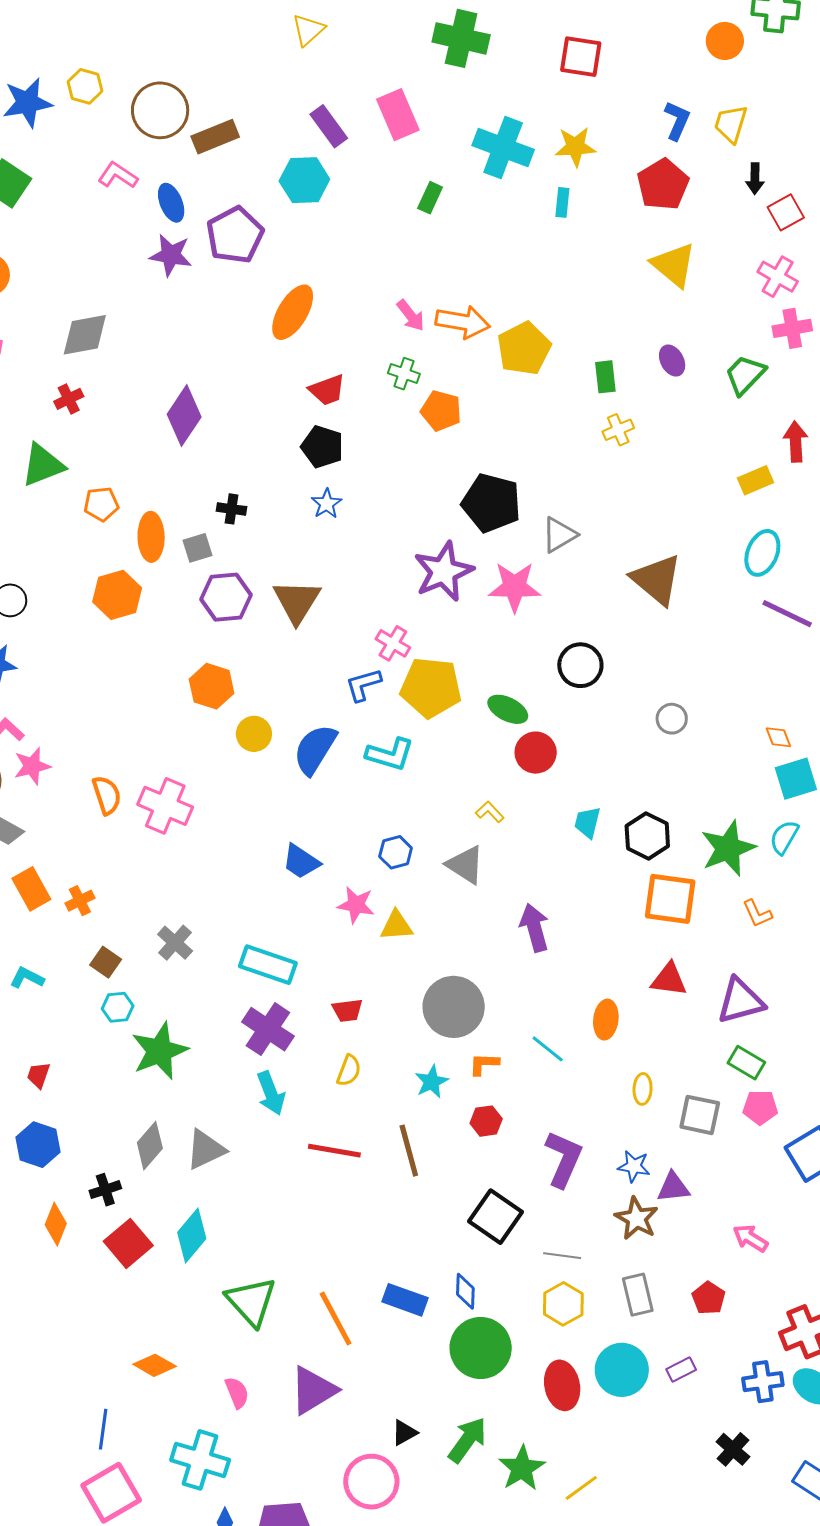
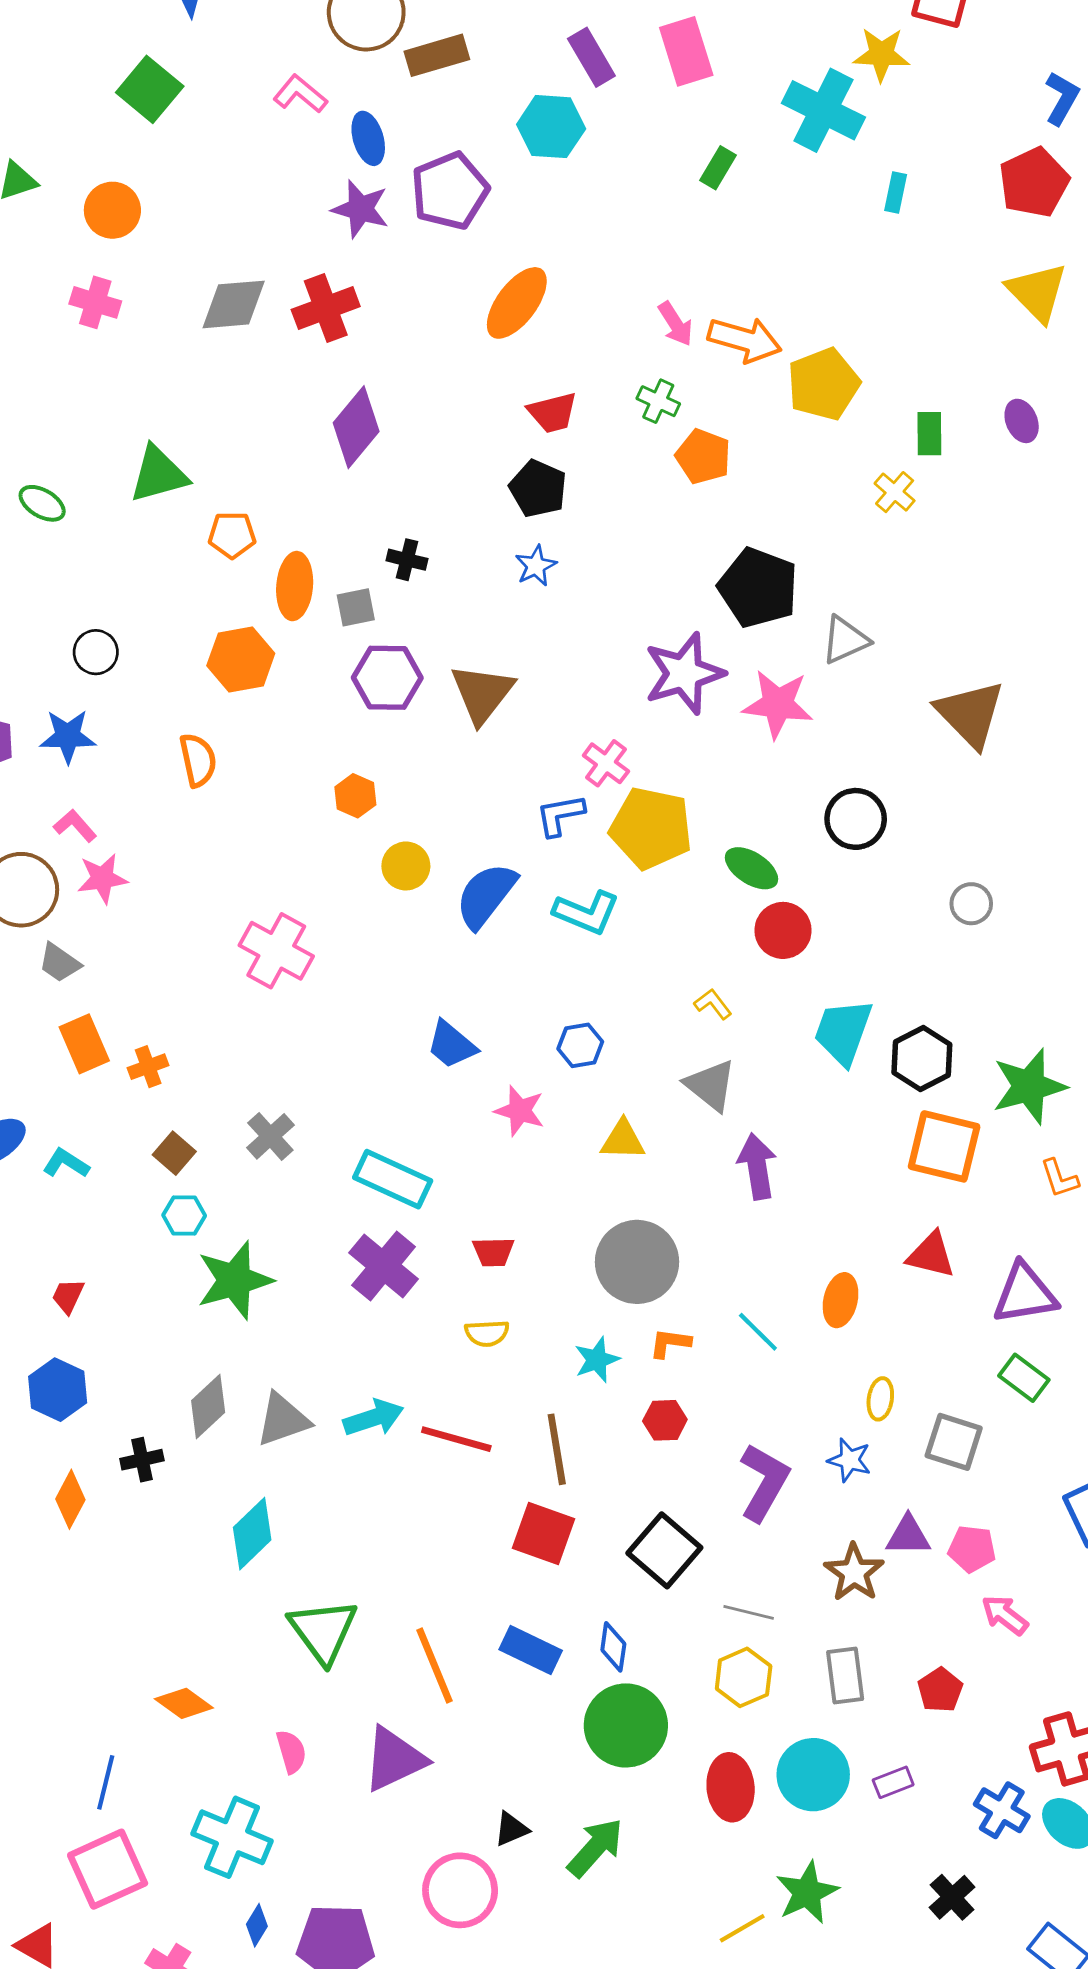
yellow star: (575, 147) -> (881, 54), moved
red cross: (69, 399) -> (326, 308), moved, size x1.6
yellow cross: (618, 430) -> (895, 492), moved, turned -32
orange hexagon: (212, 686) -> (355, 796), size x0.7
orange semicircle: (107, 795) -> (198, 760), moved
cyan trapezoid: (587, 822) -> (843, 1032), size x1.6
gray triangle: (465, 865) -> (711, 1085), moved
yellow triangle: (396, 926) -> (623, 1140), moved
yellow semicircle: (349, 1071) -> (487, 1333), turned 60
cyan arrow: (271, 1093) -> (374, 1418), moved, turned -93
pink pentagon: (760, 1107) -> (972, 1549), moved
blue star: (634, 1166) -> (849, 1460), moved
red square: (128, 1243) -> (544, 1533), moved, turned -36
blue cross: (763, 1382) -> (1002, 1810), turned 33
green star: (522, 1468) -> (807, 1893), moved

